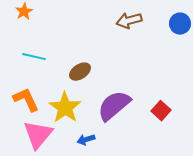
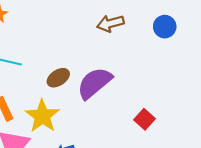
purple semicircle: (114, 106) -> (94, 83), moved

